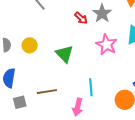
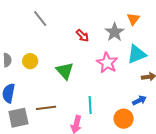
gray star: (102, 13) -> (115, 32), moved
gray square: (20, 102) -> (18, 118), size x1.5

